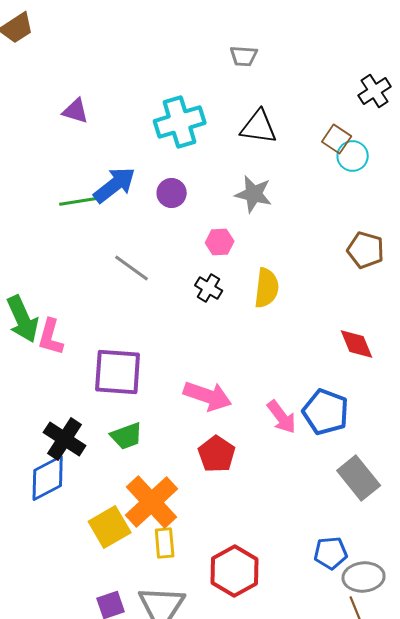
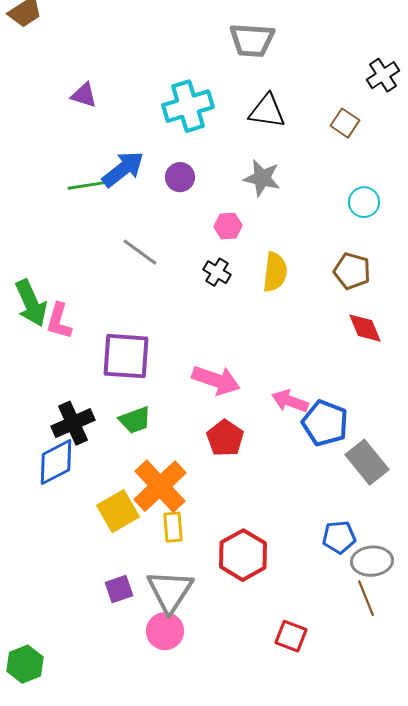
gray trapezoid: (244, 56) -> (252, 40), size x1.6
cyan circle: (353, 156) -> (364, 202), moved
brown pentagon: (366, 250) -> (352, 271), moved
blue pentagon: (326, 412) -> (325, 423), moved
pink arrow: (282, 417) -> (290, 401), turned 147
black cross: (65, 439) -> (73, 423), turned 33

